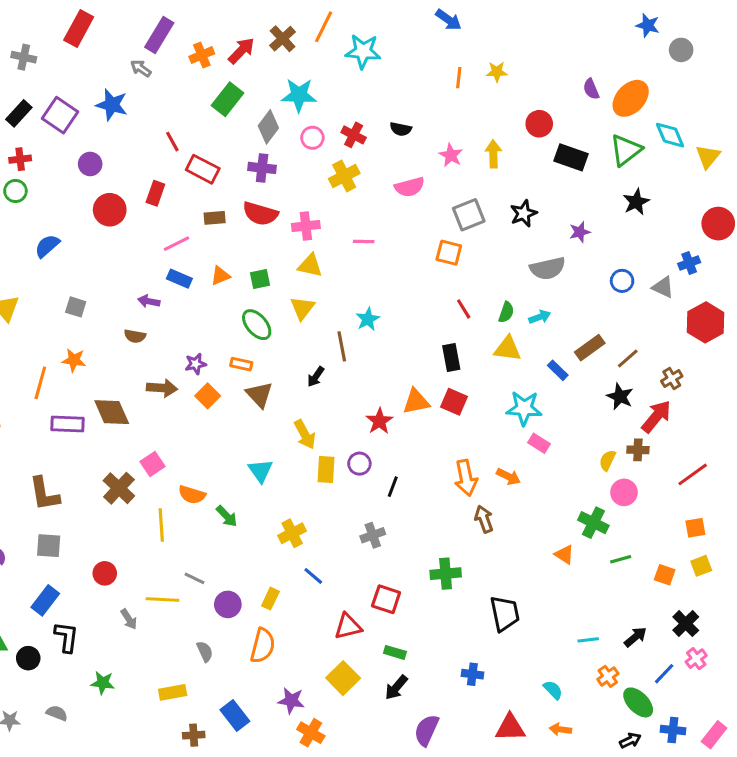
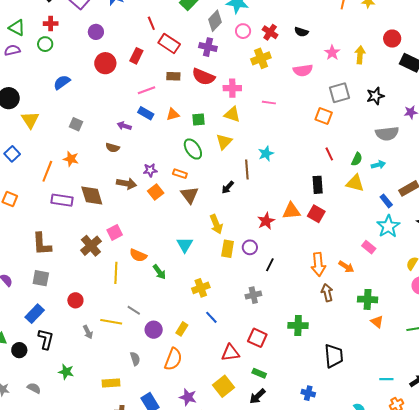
cyan star: (524, 408) -> (388, 226), moved, turned 30
green cross: (593, 523) -> (368, 299), moved, turned -30

